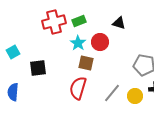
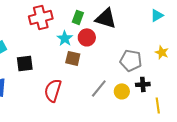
green rectangle: (79, 21) -> (78, 17), moved, turned -48
black triangle: (119, 23) -> (106, 18), size x1.6
red semicircle: (78, 88) -> (53, 90), moved

